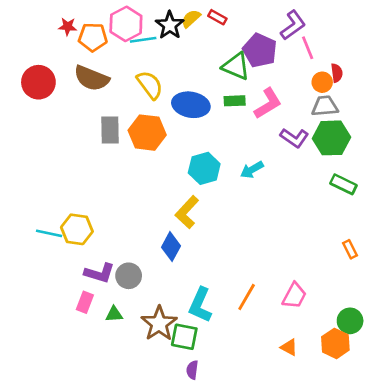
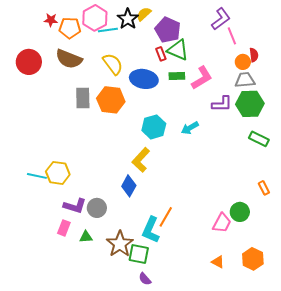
red rectangle: (217, 17) -> (161, 54), moved, turned 40
purple pentagon: (260, 50) -> (168, 30), moved
purple L-shape: (294, 138) -> (222, 104), turned -35
orange line: (247, 297) -> (166, 217), moved
green circle: (350, 321) -> (240, 212), moved
purple semicircle: (192, 370) -> (145, 279), turned -48

